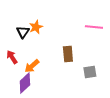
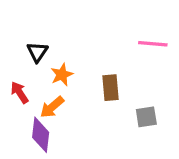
orange star: (36, 27) -> (62, 75), moved
purple diamond: (25, 83) -> (41, 135), turned -40

